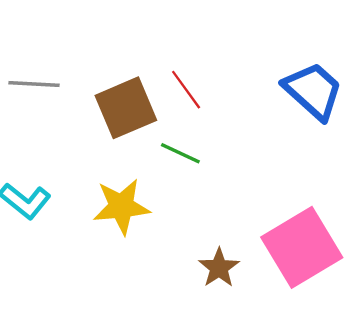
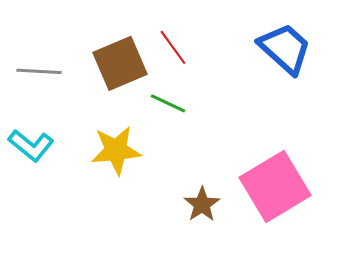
gray line: (34, 84) -> (39, 71), moved

